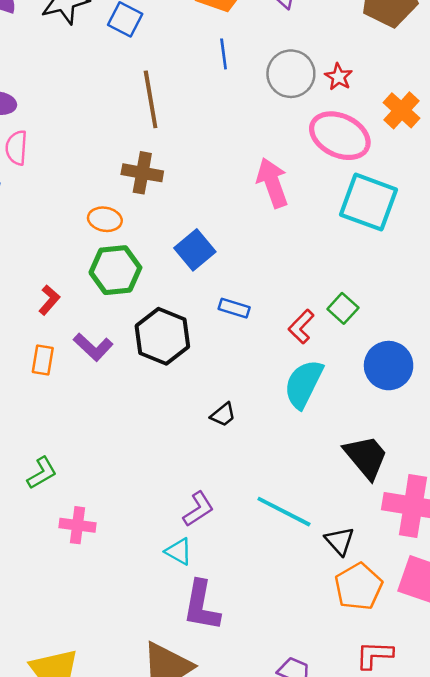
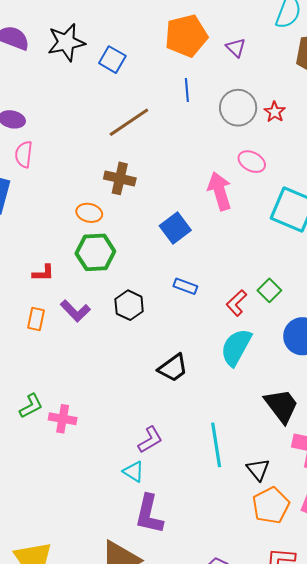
brown line: (151, 99) -> (129, 122), turned 63
pink ellipse: (340, 136) -> (252, 162), moved, size x0.6
blue square: (195, 250) -> (175, 228), moved
red L-shape: (49, 300) -> (43, 273), turned 45
black hexagon: (162, 336) -> (129, 305), size x0.7
black trapezoid: (223, 415) -> (173, 368), size x1.5
cyan line: (284, 512) -> (216, 445), turned 51
pink cross: (77, 525) -> (63, 419), moved

